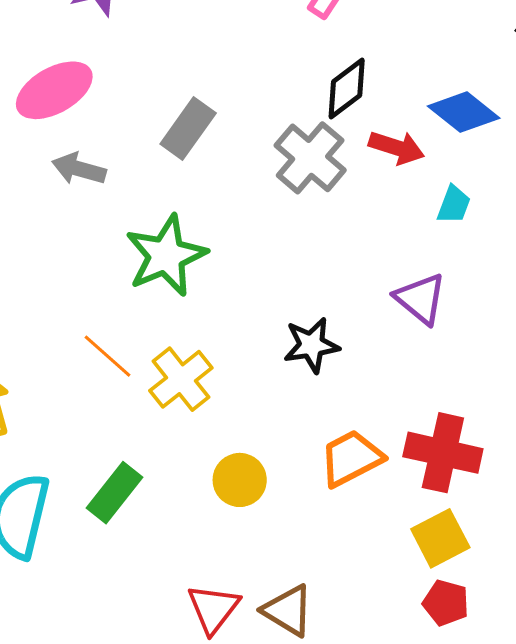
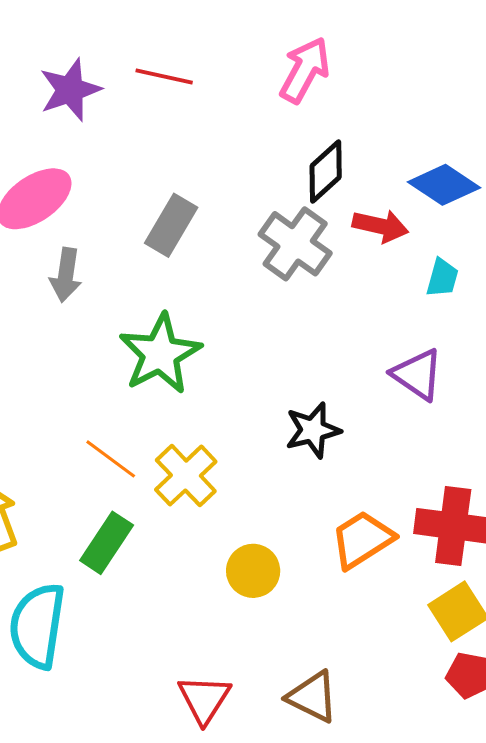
gray arrow: (79, 169) -> (66, 275), turned -92
green rectangle: (114, 493) -> (107, 543), moved
red triangle: (213, 609) -> (204, 699), moved

